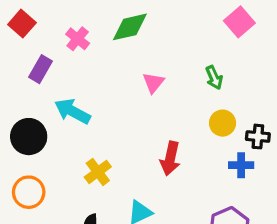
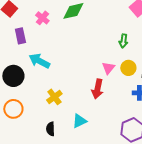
purple rectangle: (40, 69) -> (20, 36), turned -42
green arrow: (214, 78) -> (123, 41), turned 32
pink triangle: (153, 83) -> (108, 68), moved

